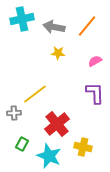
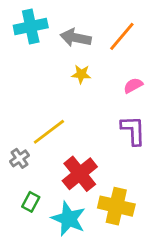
gray cross: (14, 113) -> (19, 158), turned -32
yellow cross: (83, 147) -> (116, 206), size x1.4

